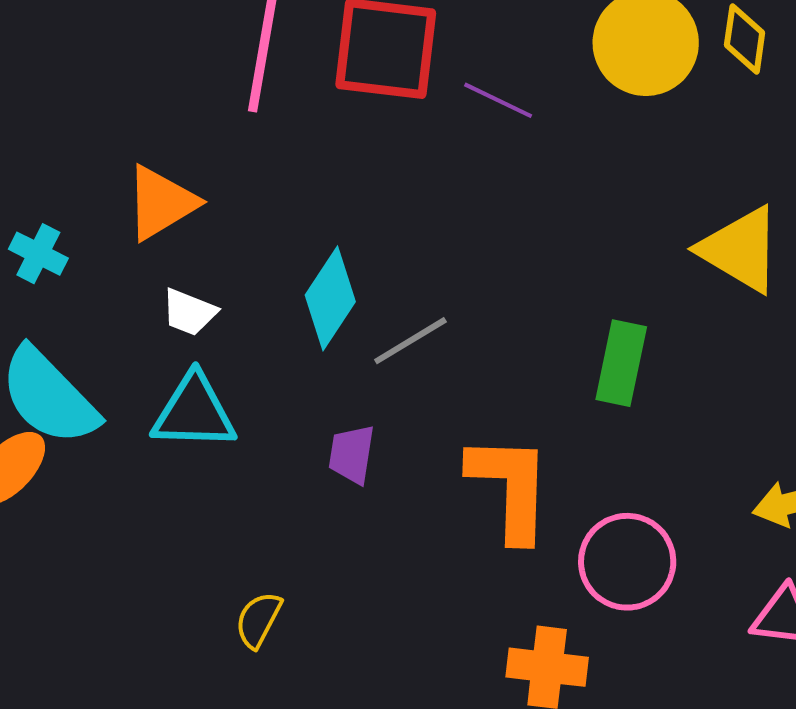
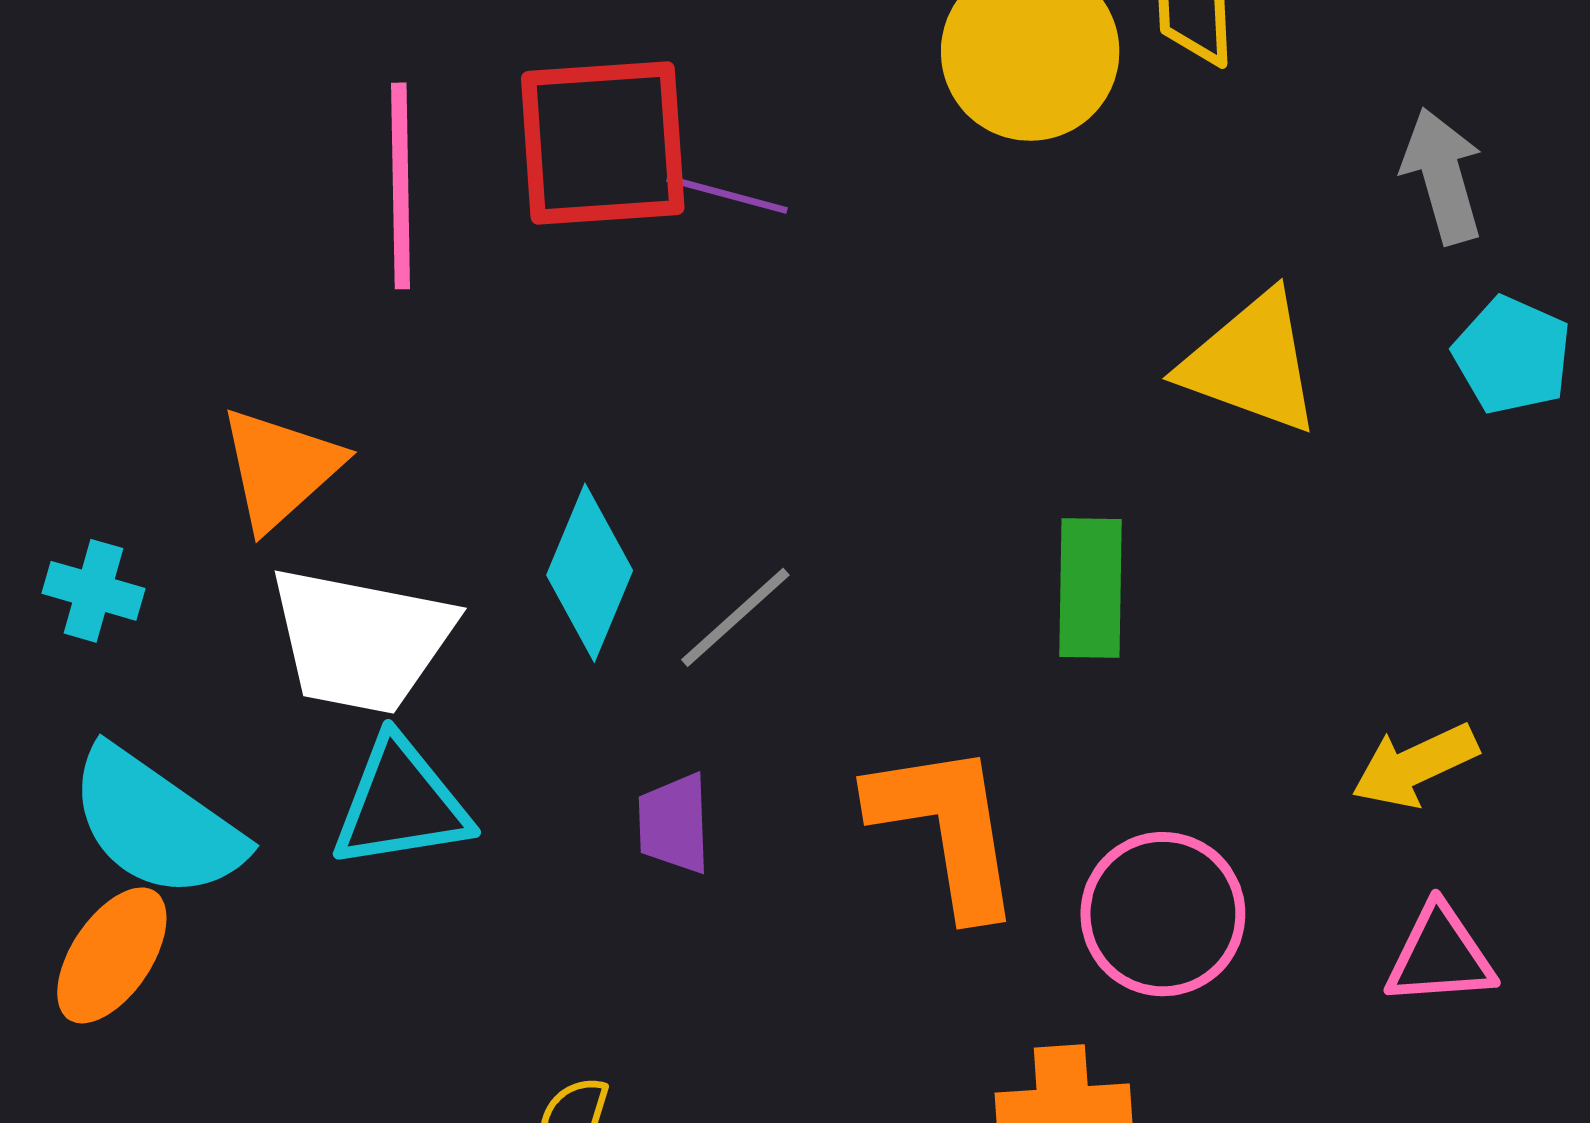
purple line: (498, 100) -> (727, 195), moved
white trapezoid: (189, 312) -> (361, 640), size x2.0

